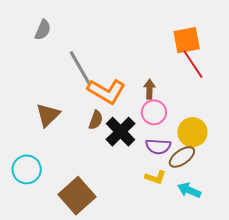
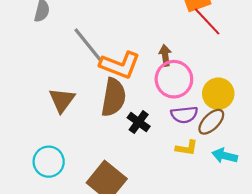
pink circle: (154, 112) -> (174, 79), size x1.4
brown semicircle: (96, 120) -> (114, 97), size x1.8
black cross: (120, 132) -> (139, 122), moved, size x0.7

